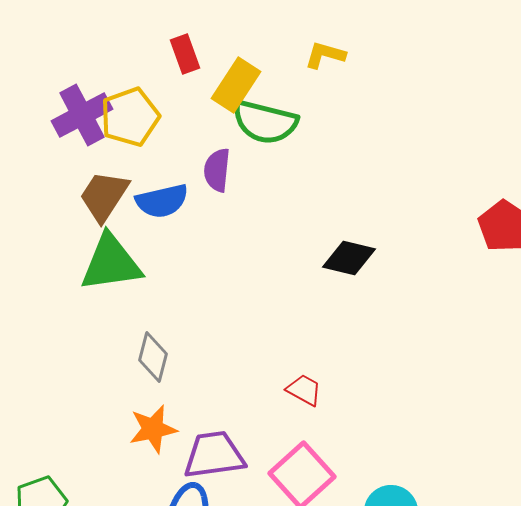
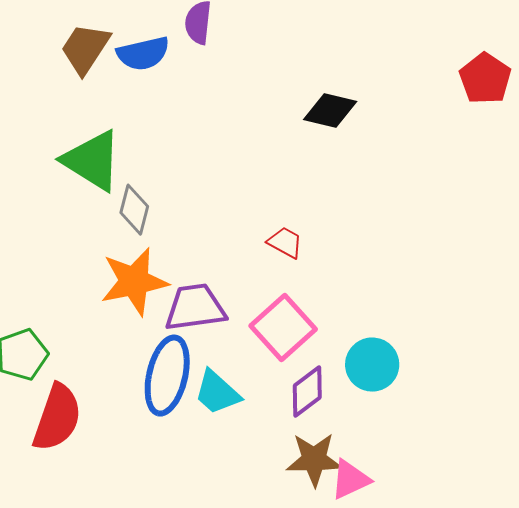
green triangle: (111, 263) -> (92, 161), moved, turned 40
orange star: (153, 429) -> (134, 282), size x1.4

